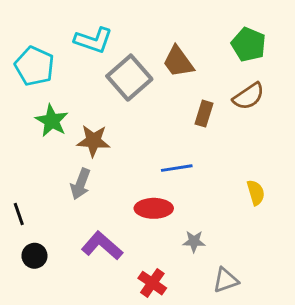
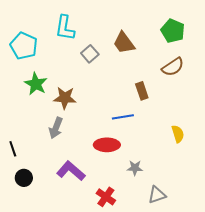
cyan L-shape: (93, 40) -> (65, 28), turned 80
gray square: (129, 78) -> (90, 54), size x0.6
brown rectangle: (204, 114) -> (142, 91), moved, turned -36

